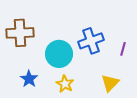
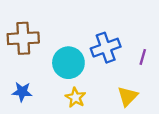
blue star: (29, 79) -> (22, 92), moved, turned -30

